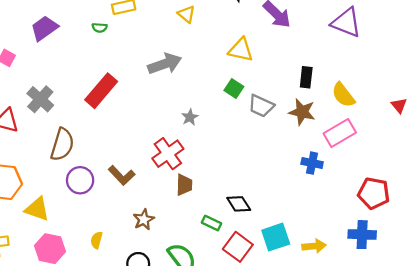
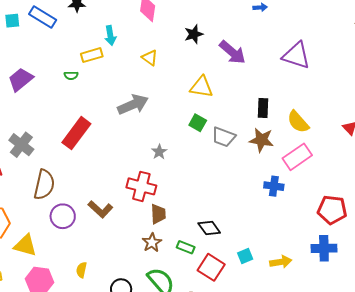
red cross: (168, 154) -> (141, 186), turned -36
brown star: (144, 220) -> (152, 242), moved
cyan square: (276, 237) -> (245, 256), size x0.6

